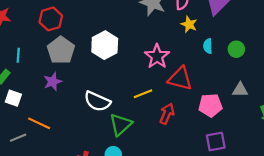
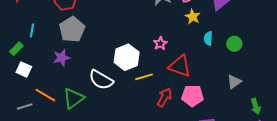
white hexagon: (105, 45) -> (127, 57), moved
pink star: (157, 56) -> (160, 43), size x0.6
gray triangle: (240, 90) -> (234, 82), turned -42
pink pentagon: (210, 105) -> (192, 96), moved
green triangle: (121, 125) -> (74, 98), moved

